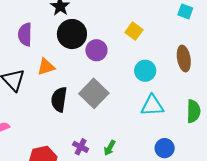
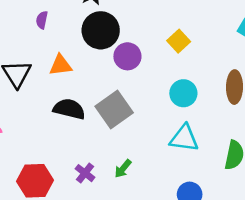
purple semicircle: (25, 34) -> (42, 20), size x0.6
black semicircle: (59, 99) -> (69, 109), turned 85
green arrow: (110, 148) -> (123, 169), moved

